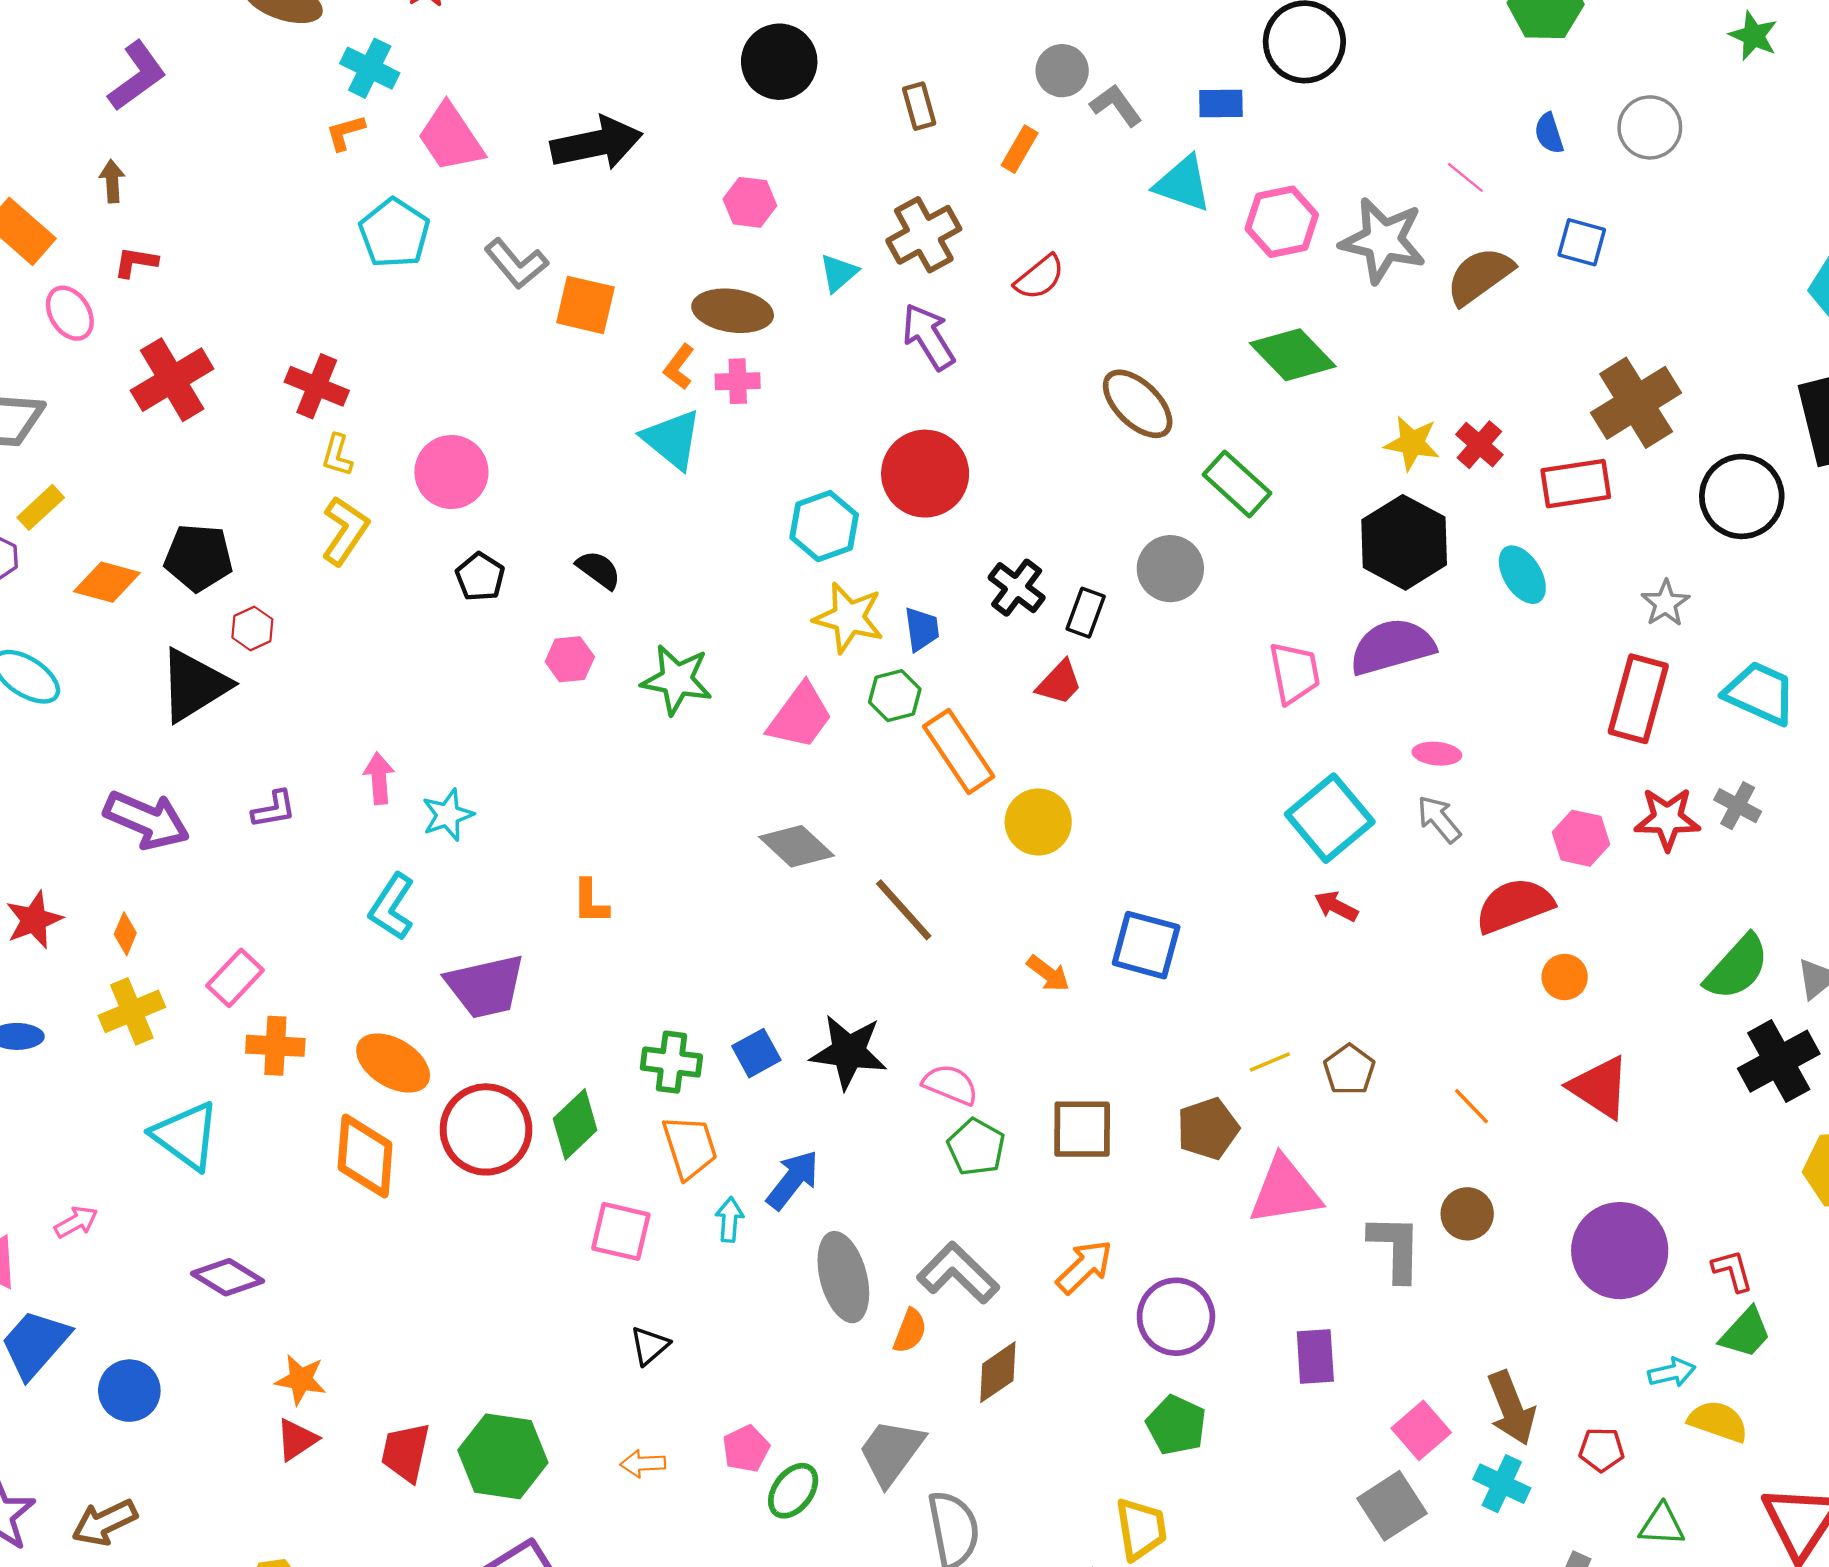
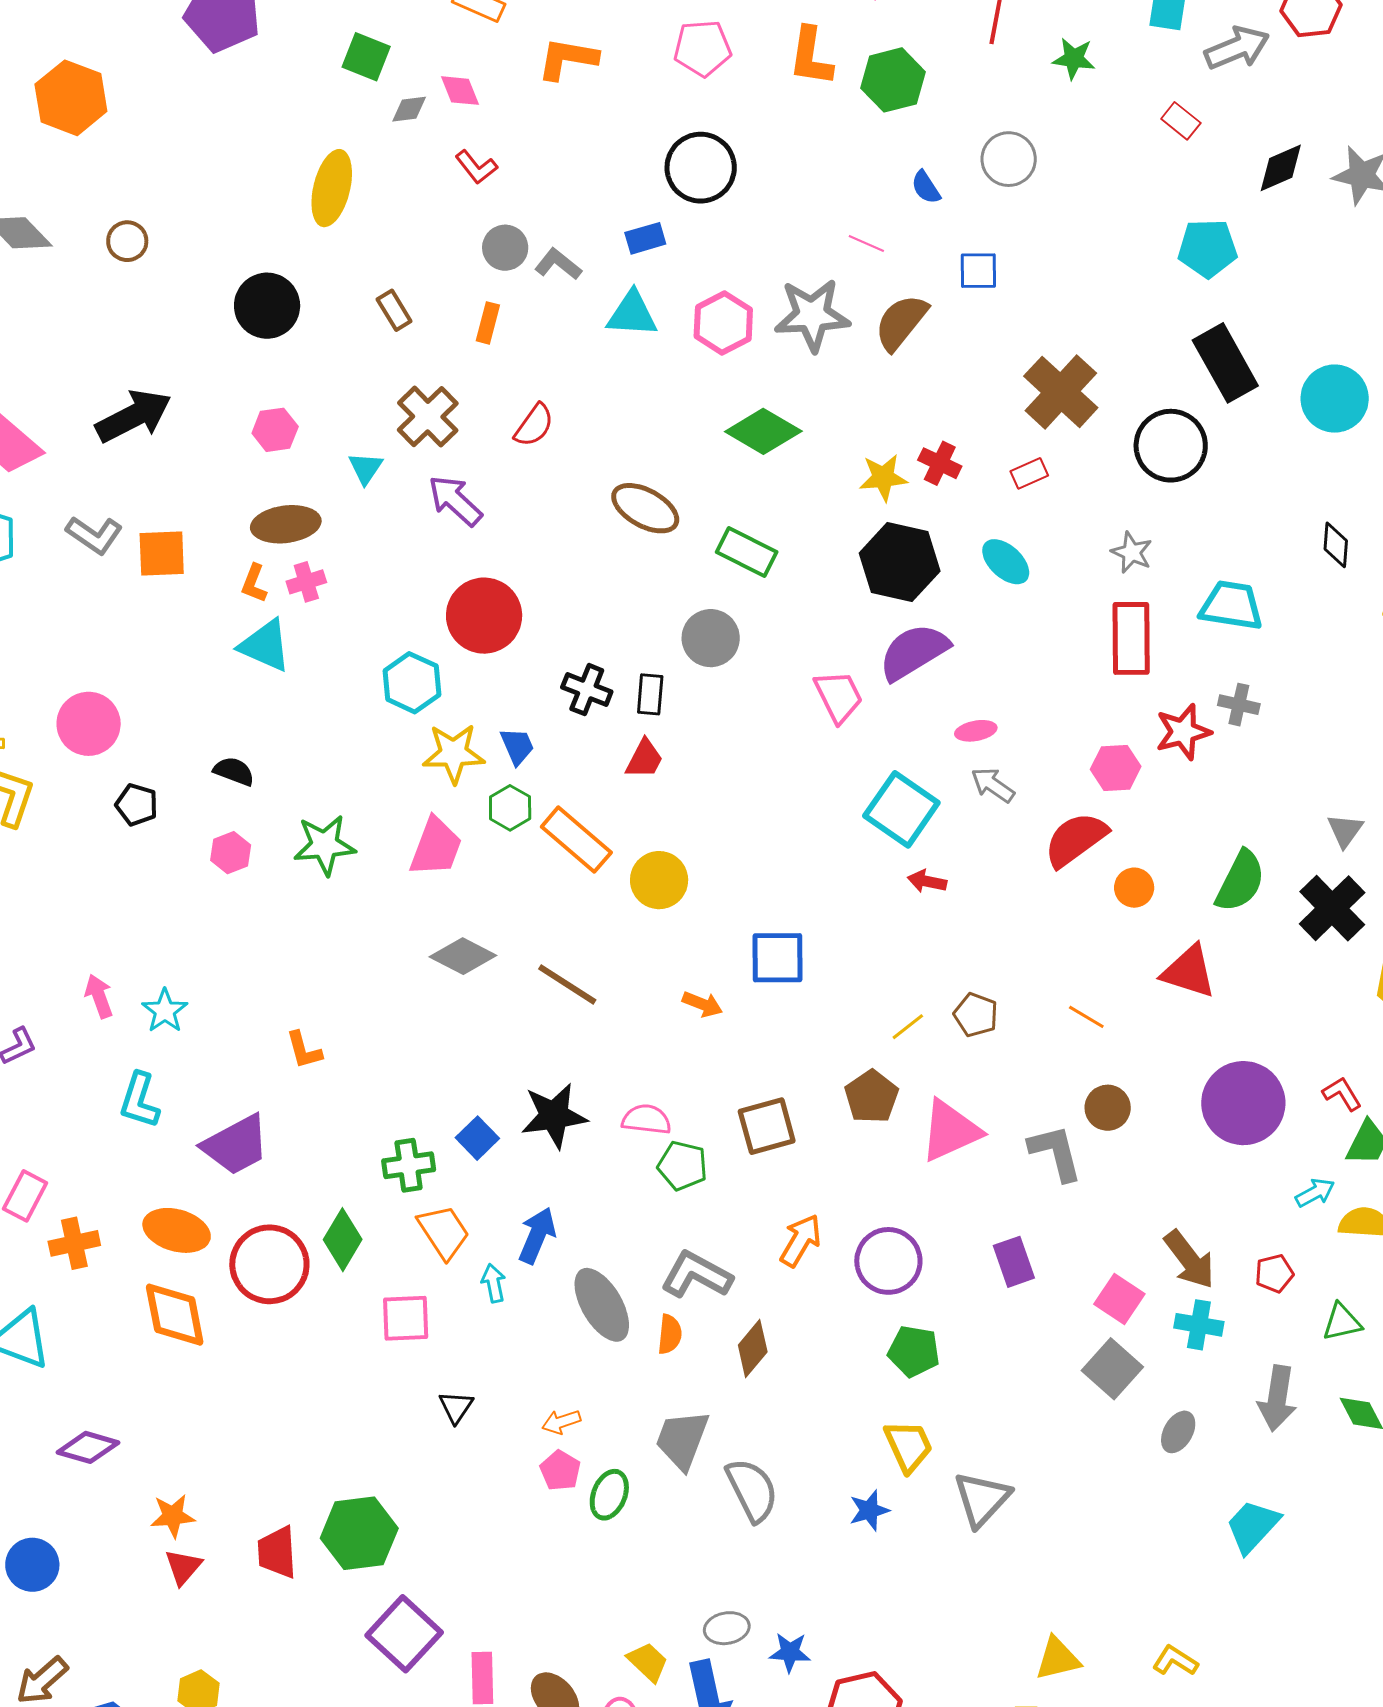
red rectangle: (1576, 484) -> (1029, 473), size x0.6
green semicircle: (1737, 967) -> (1240, 881), moved
orange arrow: (643, 1464) -> (561, 1422), moved

